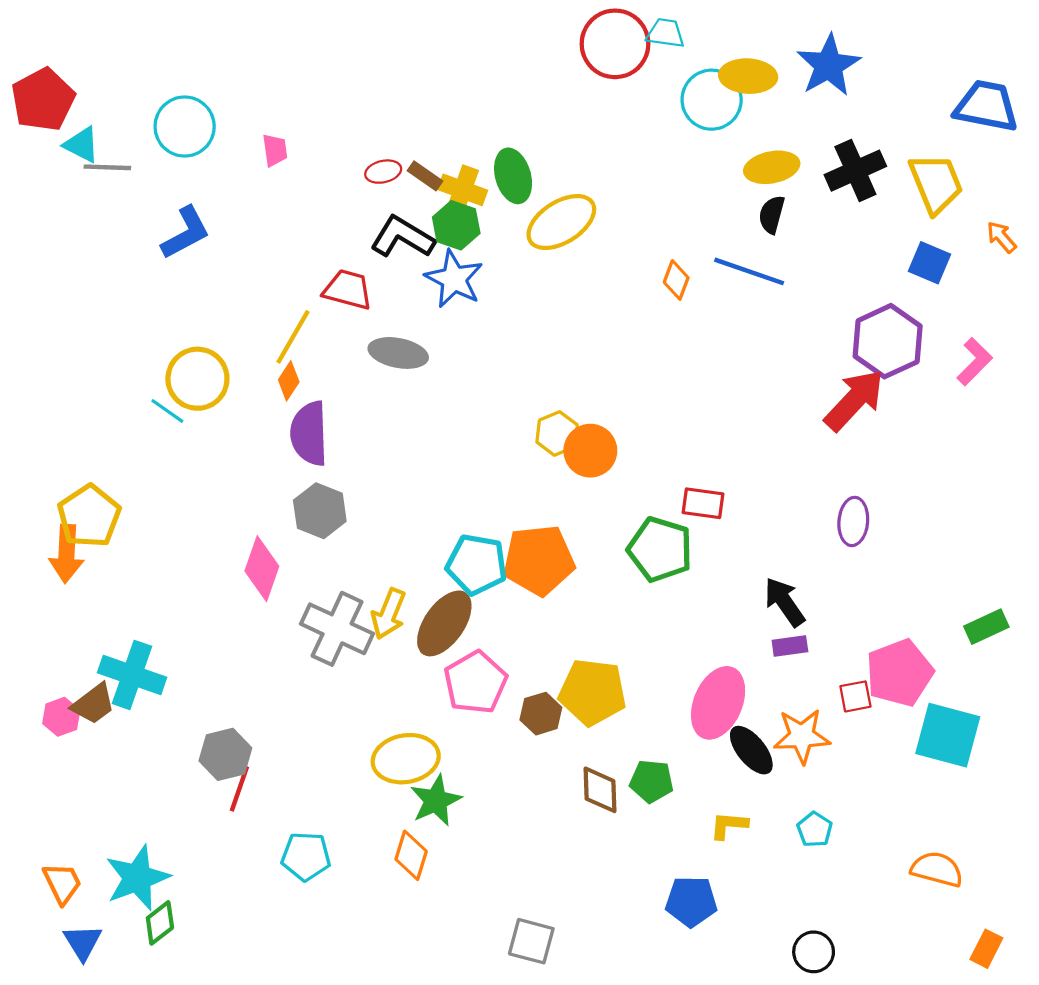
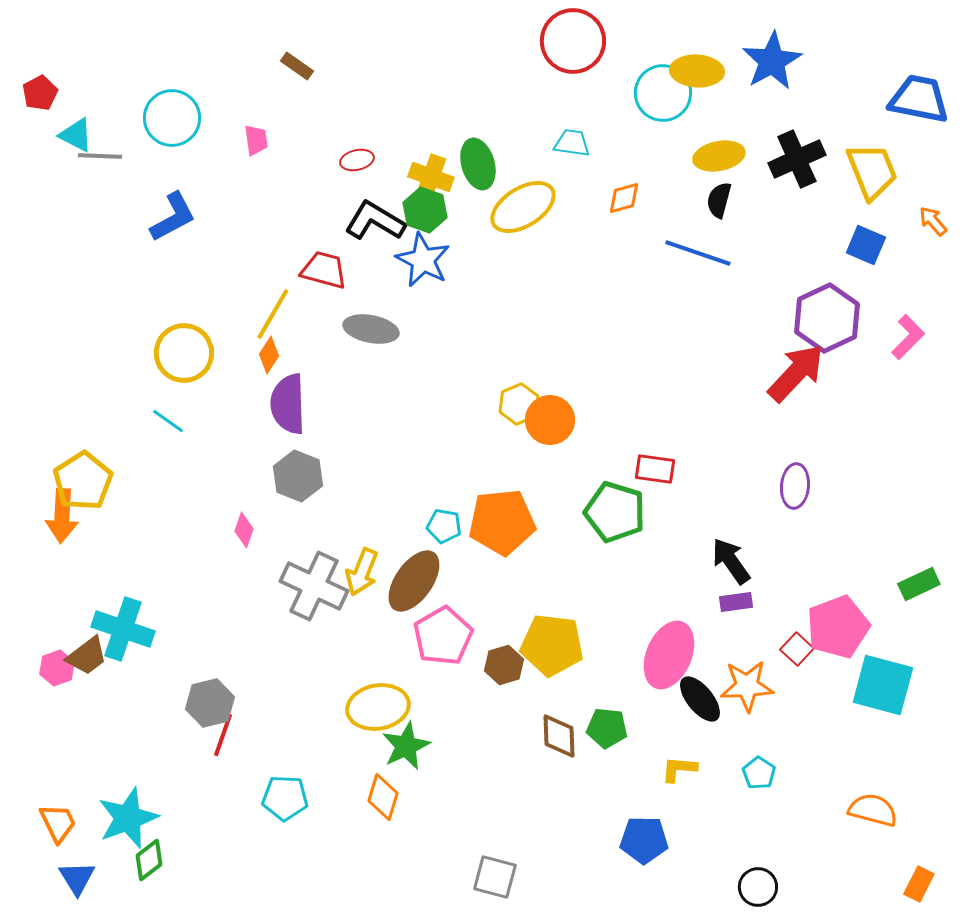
cyan trapezoid: (665, 33) -> (572, 143), moved
red pentagon: (43, 100) -> (40, 93), size x0.6
brown rectangle: (425, 176) -> (297, 66), moved
orange diamond: (676, 280) -> (624, 198), moved, turned 54
cyan line: (167, 411) -> (168, 421), moved
cyan pentagon: (477, 564) -> (444, 526), size x0.6
pink diamond: (262, 569) -> (244, 530), size x0.6
red square: (855, 696) -> (797, 649), turned -36

